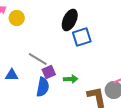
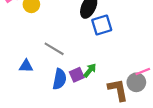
purple square: (49, 72) -> (77, 75), moved
green arrow: (71, 79) -> (90, 70), turned -48

